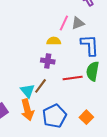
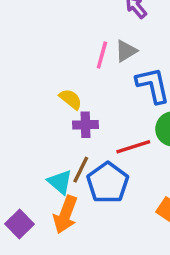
yellow semicircle: (54, 41) -> (71, 99), moved, turned 48
orange arrow: (27, 110) -> (65, 215), turned 45
blue pentagon: (54, 116) -> (108, 183), moved

